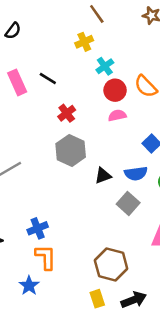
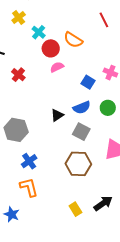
gray hexagon: (71, 150) -> (16, 130), moved
blue cross: (38, 228) -> (29, 161), moved
brown hexagon: (111, 265) -> (78, 164), moved
blue star: (29, 286) -> (12, 214), moved

